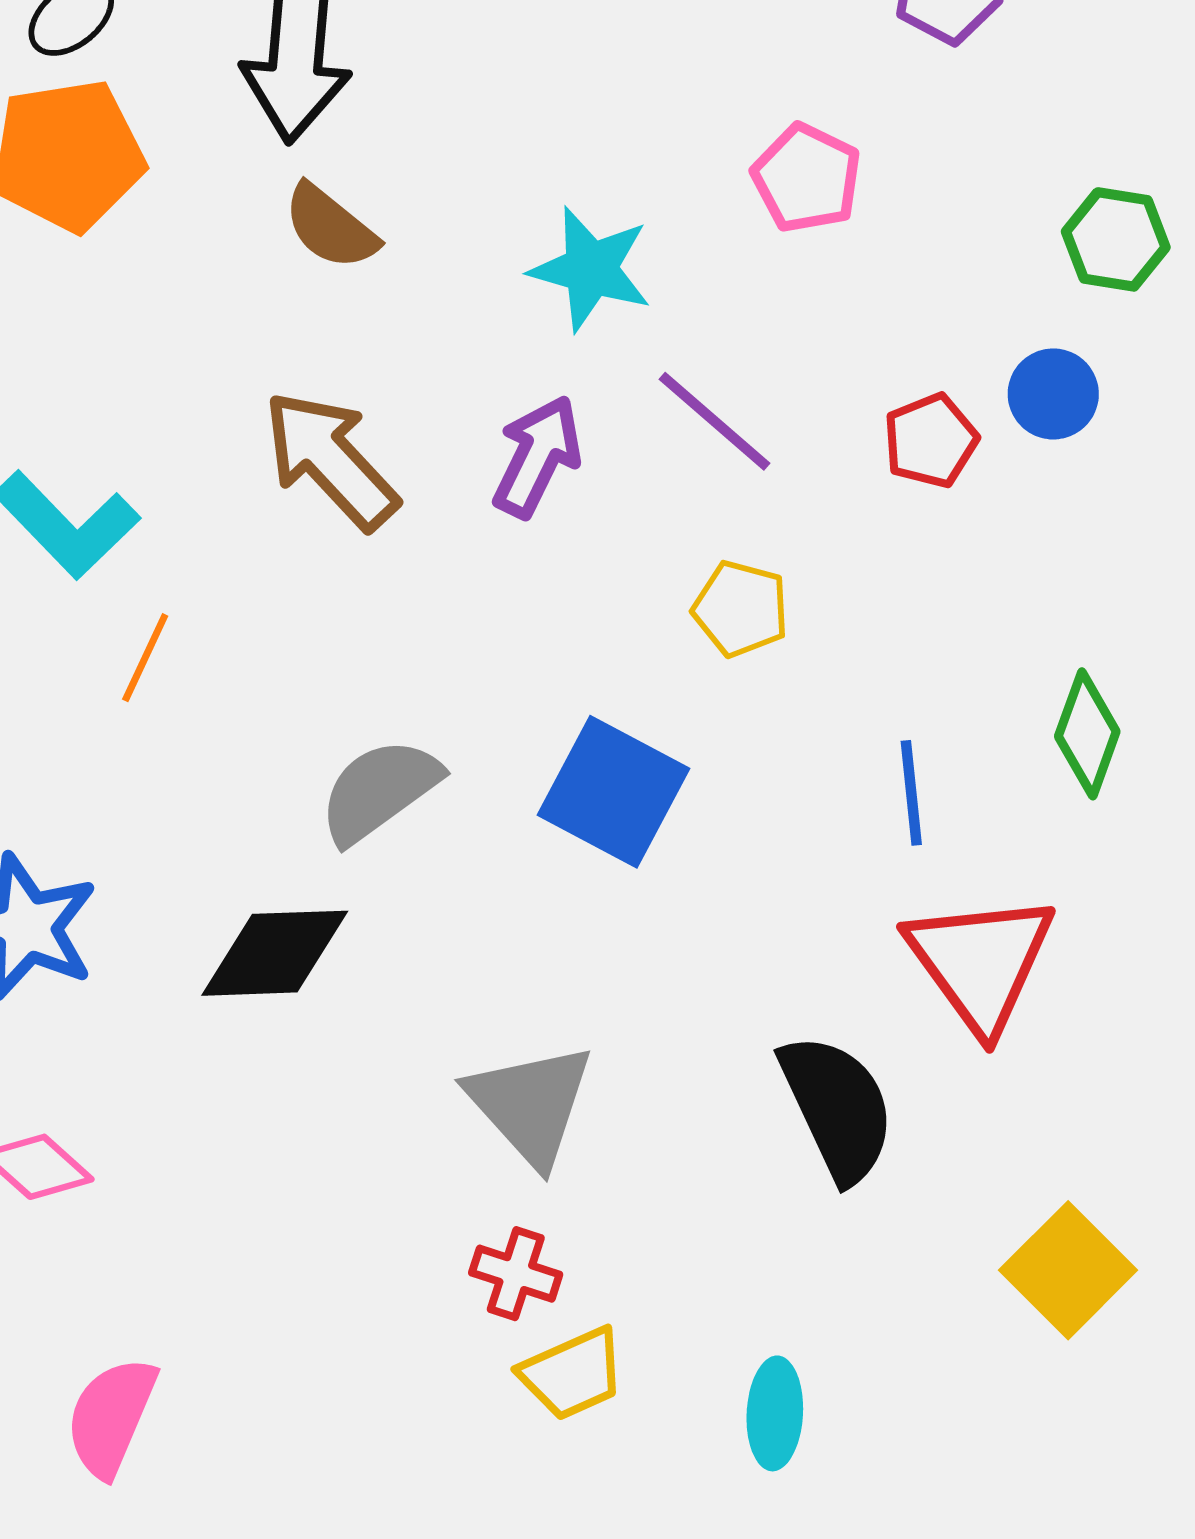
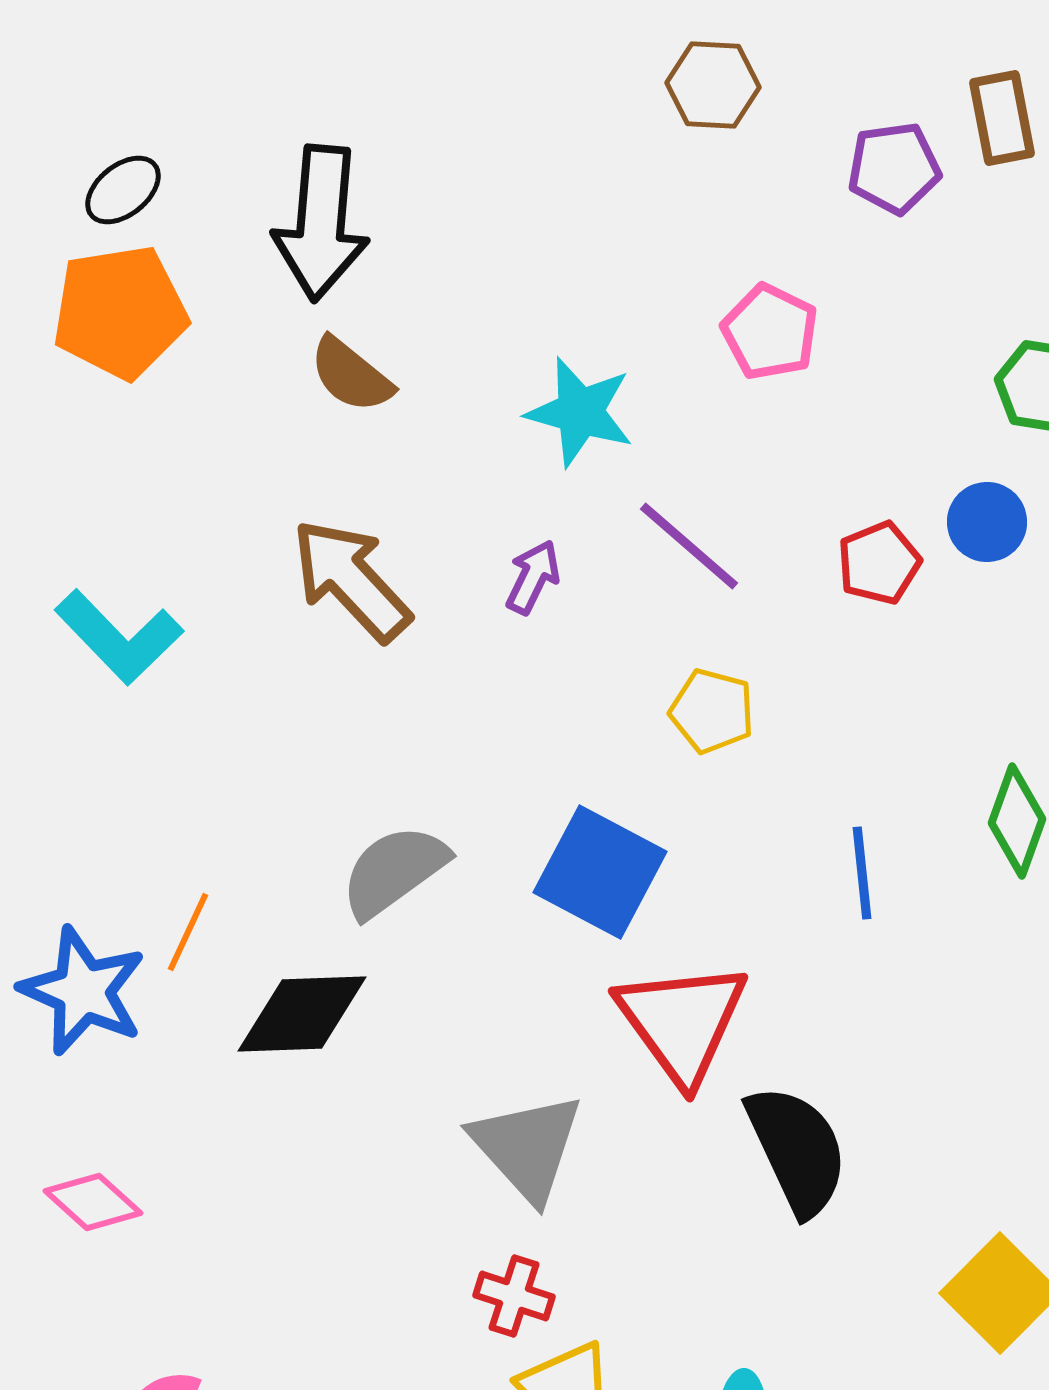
purple arrow: (537, 456) -> (533, 577), size x0.7
orange line: (145, 658) -> (188, 932), moved
red triangle: (981, 962) -> (682, 1022), moved

